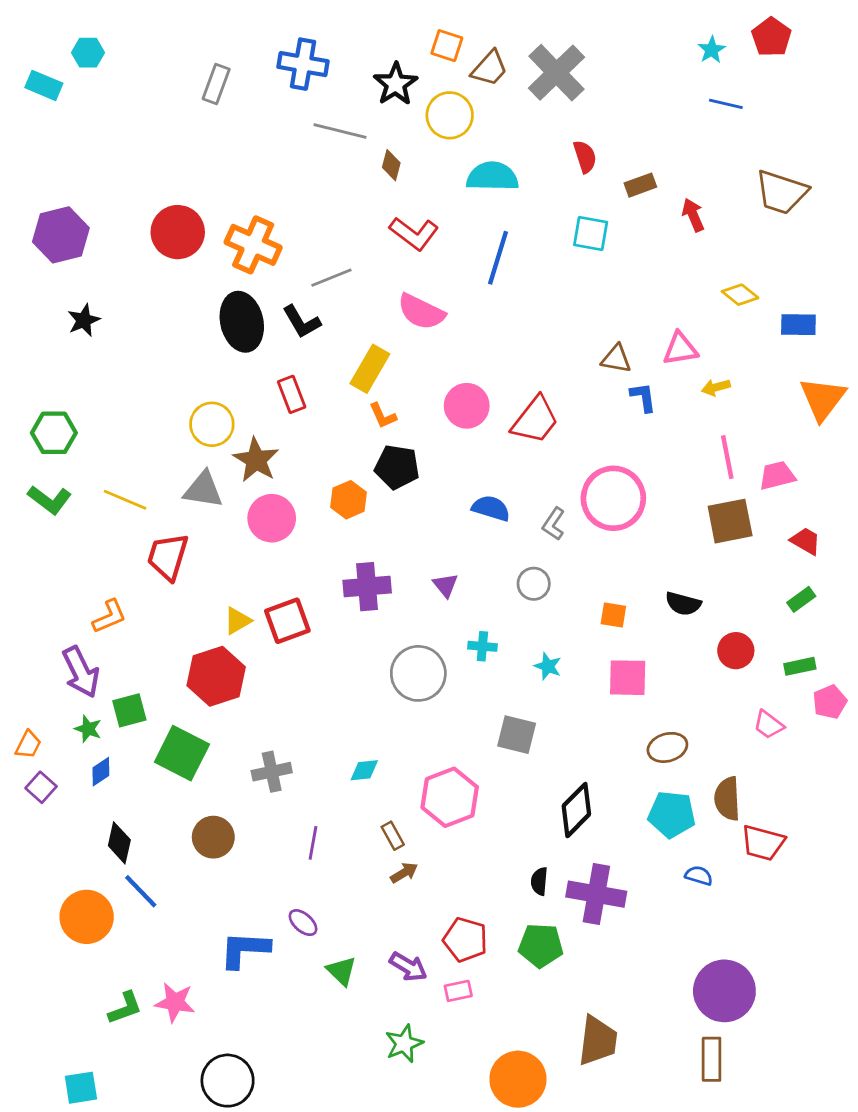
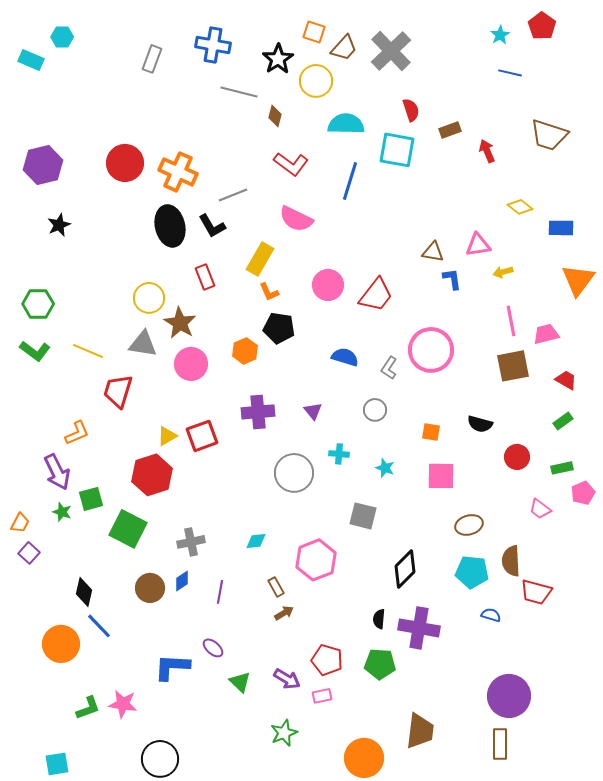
cyan square: (591, 233) -> (397, 150), moved, size x1.4
blue diamond: (101, 772) -> (182, 581), moved

